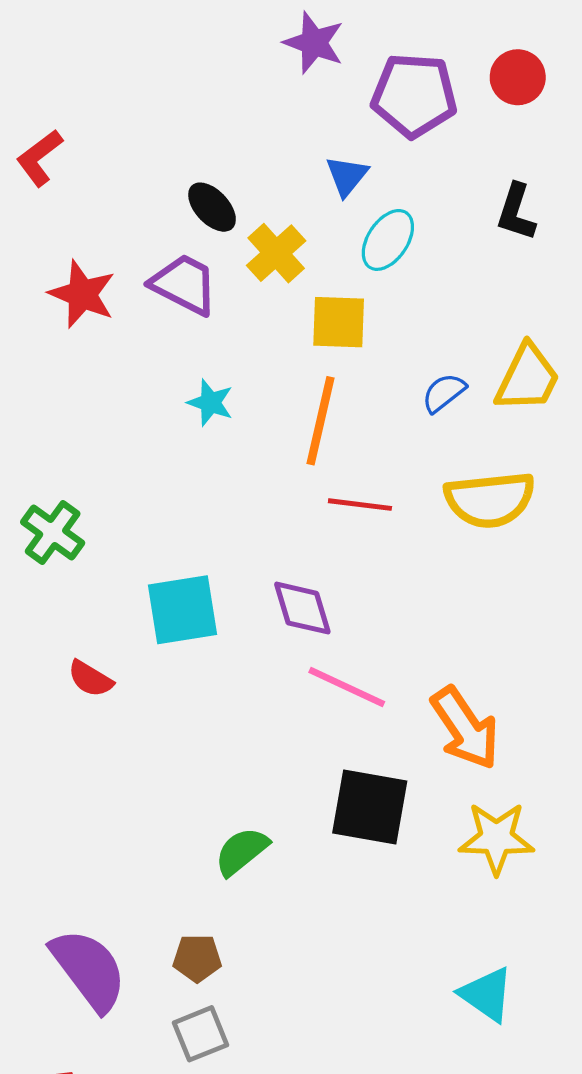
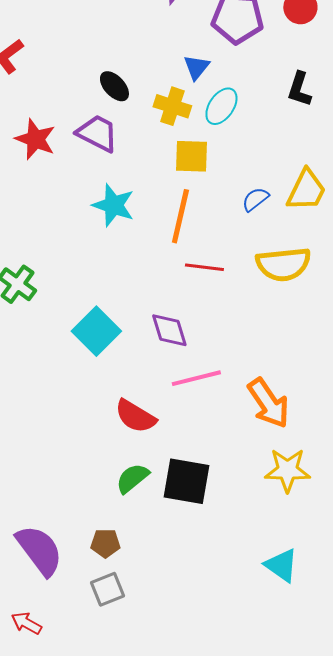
yellow cross: (276, 253) -> (172, 106), moved, turned -30
cyan star: (210, 403) -> (113, 205), size x1.5
cyan square: (182, 610) -> (96, 331), turned -36
red semicircle: (90, 679) -> (135, 416), moved, size x1.5
pink line: (347, 687) -> (196, 378), turned -39
black square: (370, 807) -> (186, 481), moved

